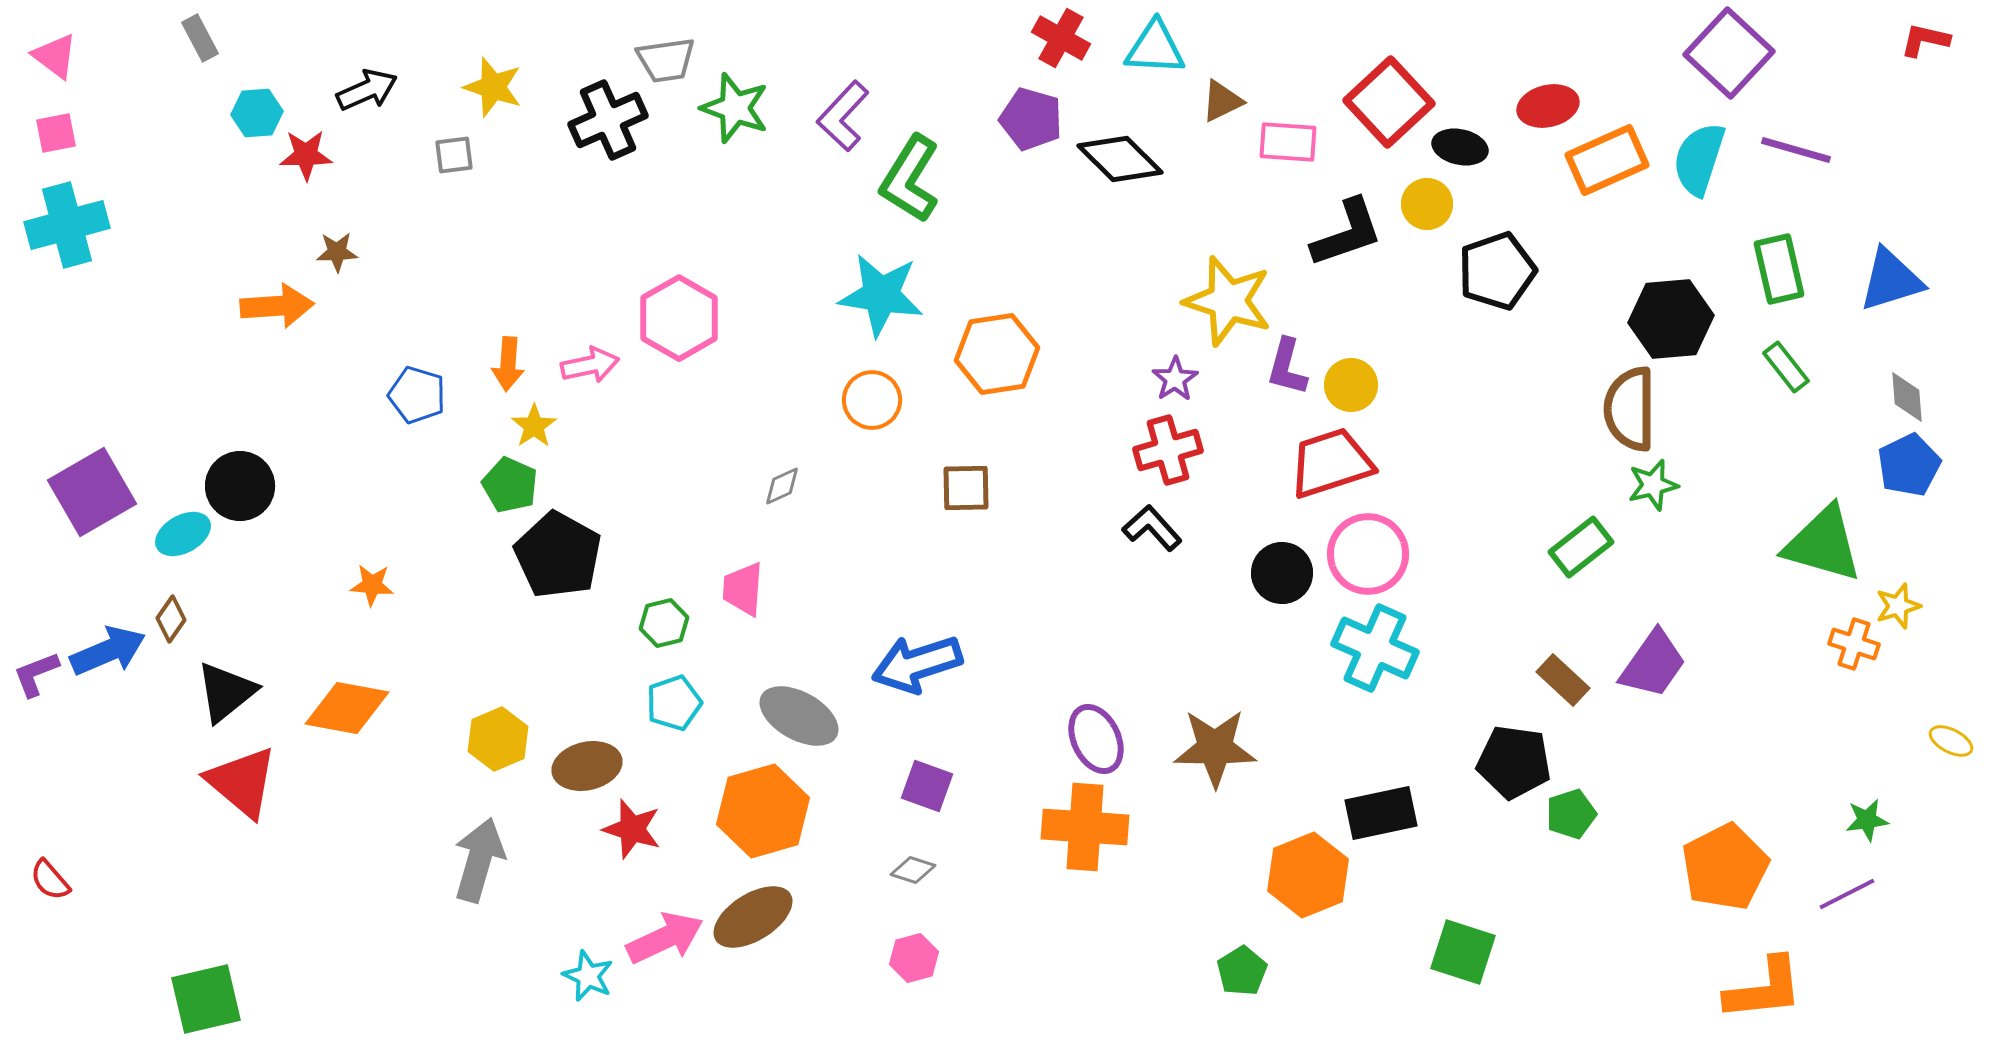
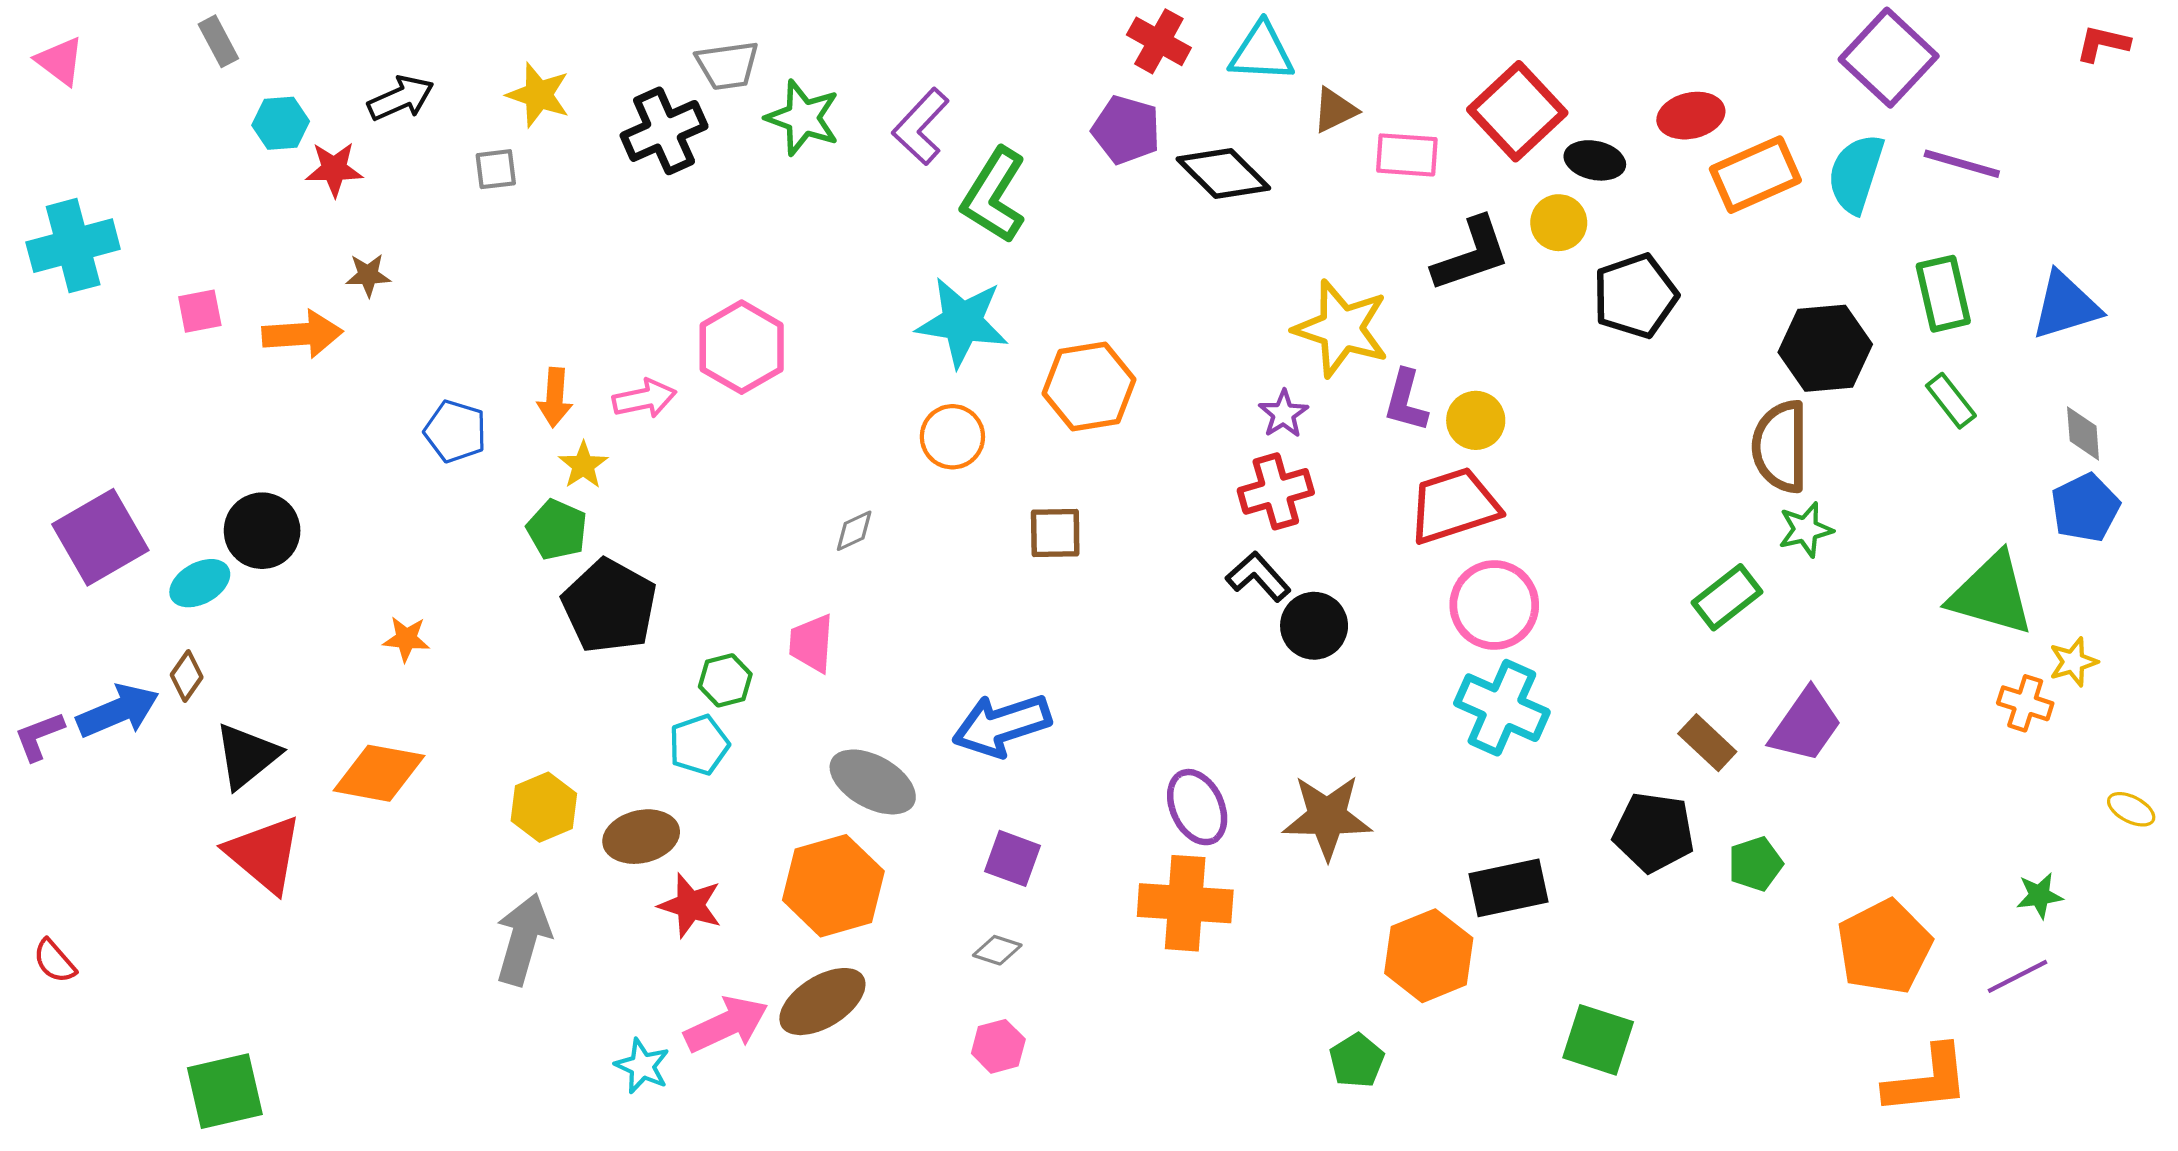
pink square: (56, 133) -> (200, 311), moved
black circle: (1282, 573) -> (1314, 626), moved
cyan pentagon: (674, 703) -> (699, 745), moved
green pentagon: (1571, 814) -> (1755, 864), moved

